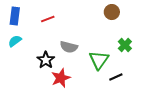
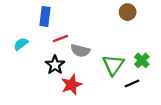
blue rectangle: (15, 16) -> (45, 16), moved
red line: (48, 19) -> (60, 38), moved
green cross: (125, 45) -> (142, 60), moved

